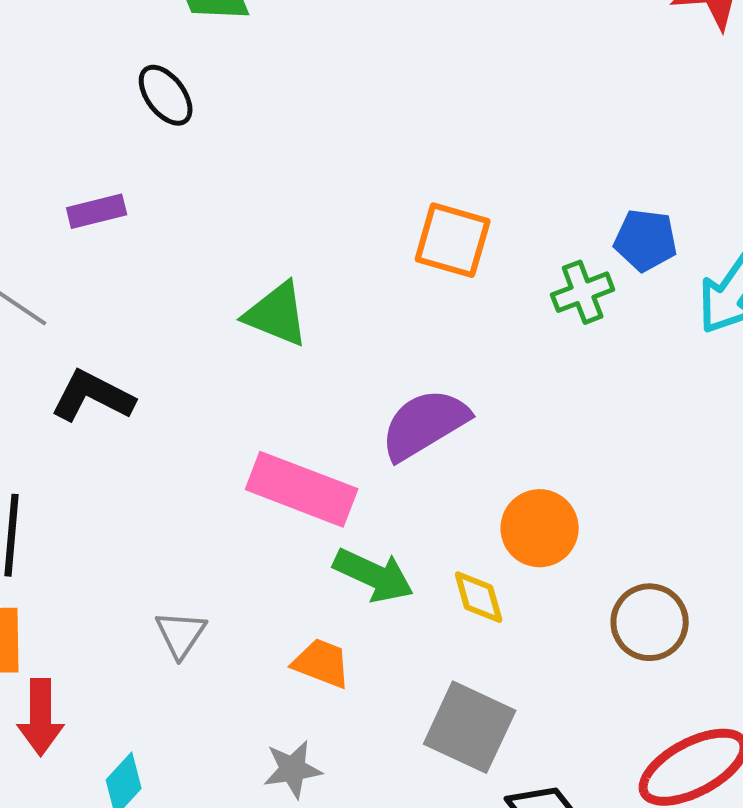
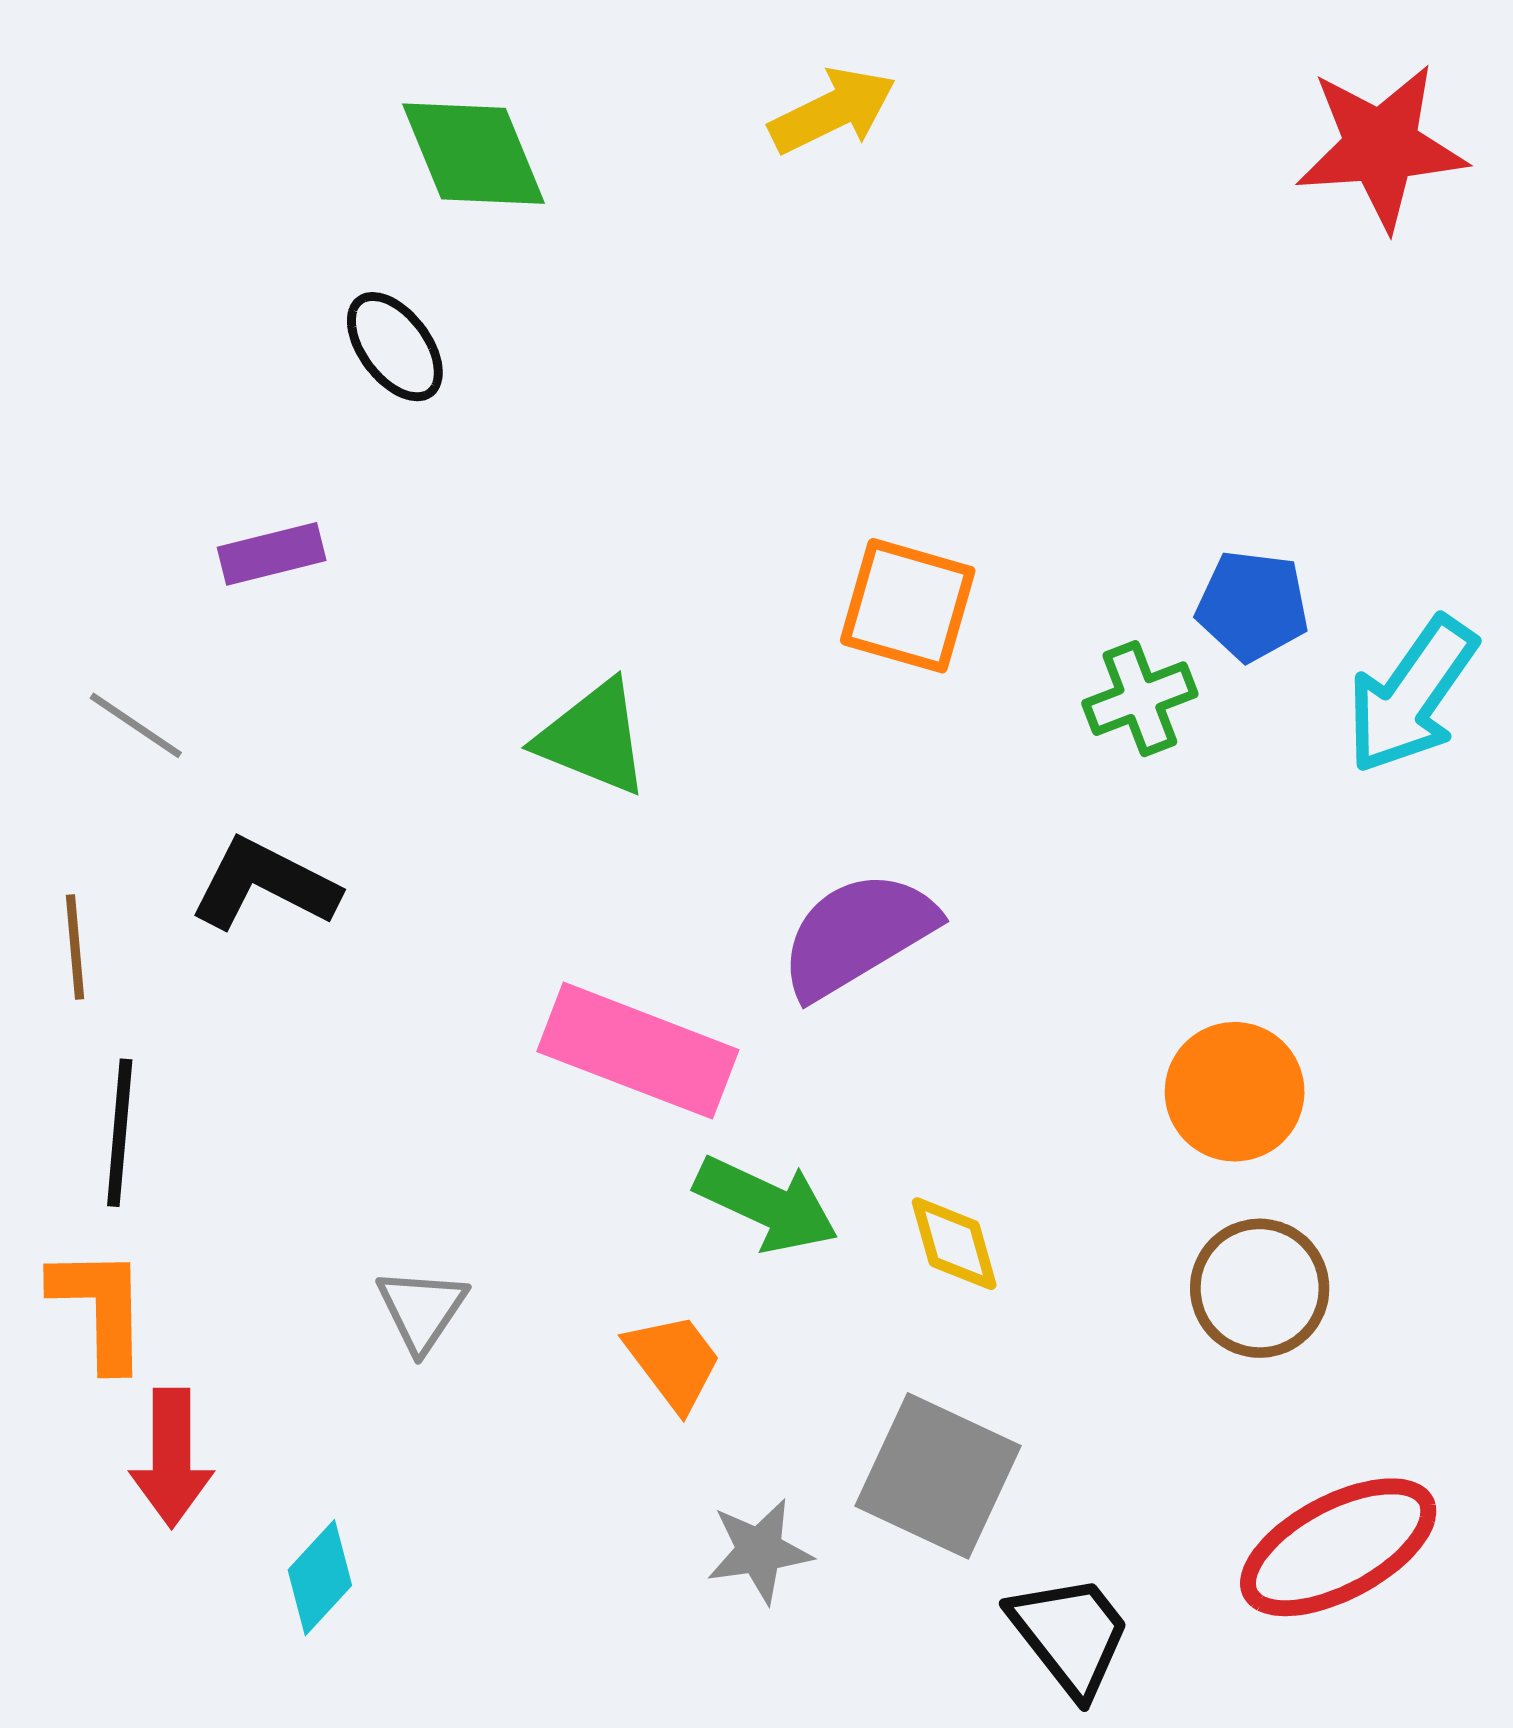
orange circle: (540, 528) -> (1235, 1092), moved
orange trapezoid: (322, 663) -> (674, 1361), turned 32
gray star: (293, 769) -> (759, 1551), moved

